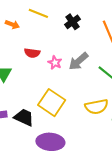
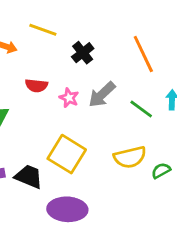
black cross: (72, 22) -> (83, 53), moved

